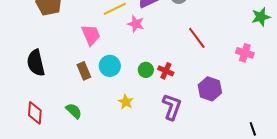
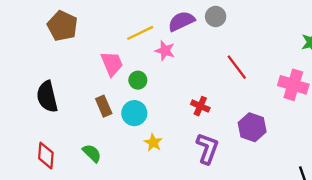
pink cross: (245, 53) -> (293, 85), size x1.4
cyan circle: (110, 66) -> (134, 113), moved
green circle: (146, 70) -> (138, 80), moved

